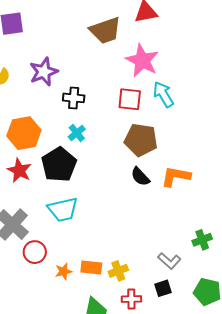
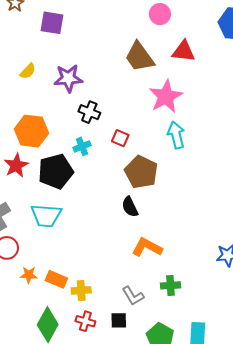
brown trapezoid: (105, 30) -> (139, 57), turned 56
red square: (130, 99) -> (120, 138), moved, size x0.7
orange L-shape: (176, 176) -> (147, 247), moved

